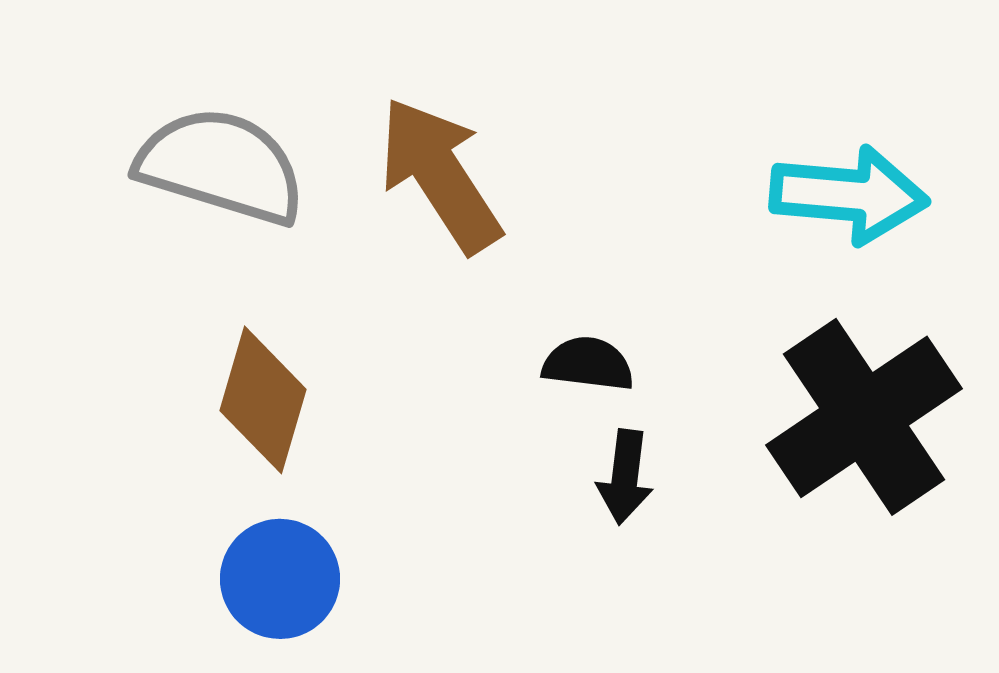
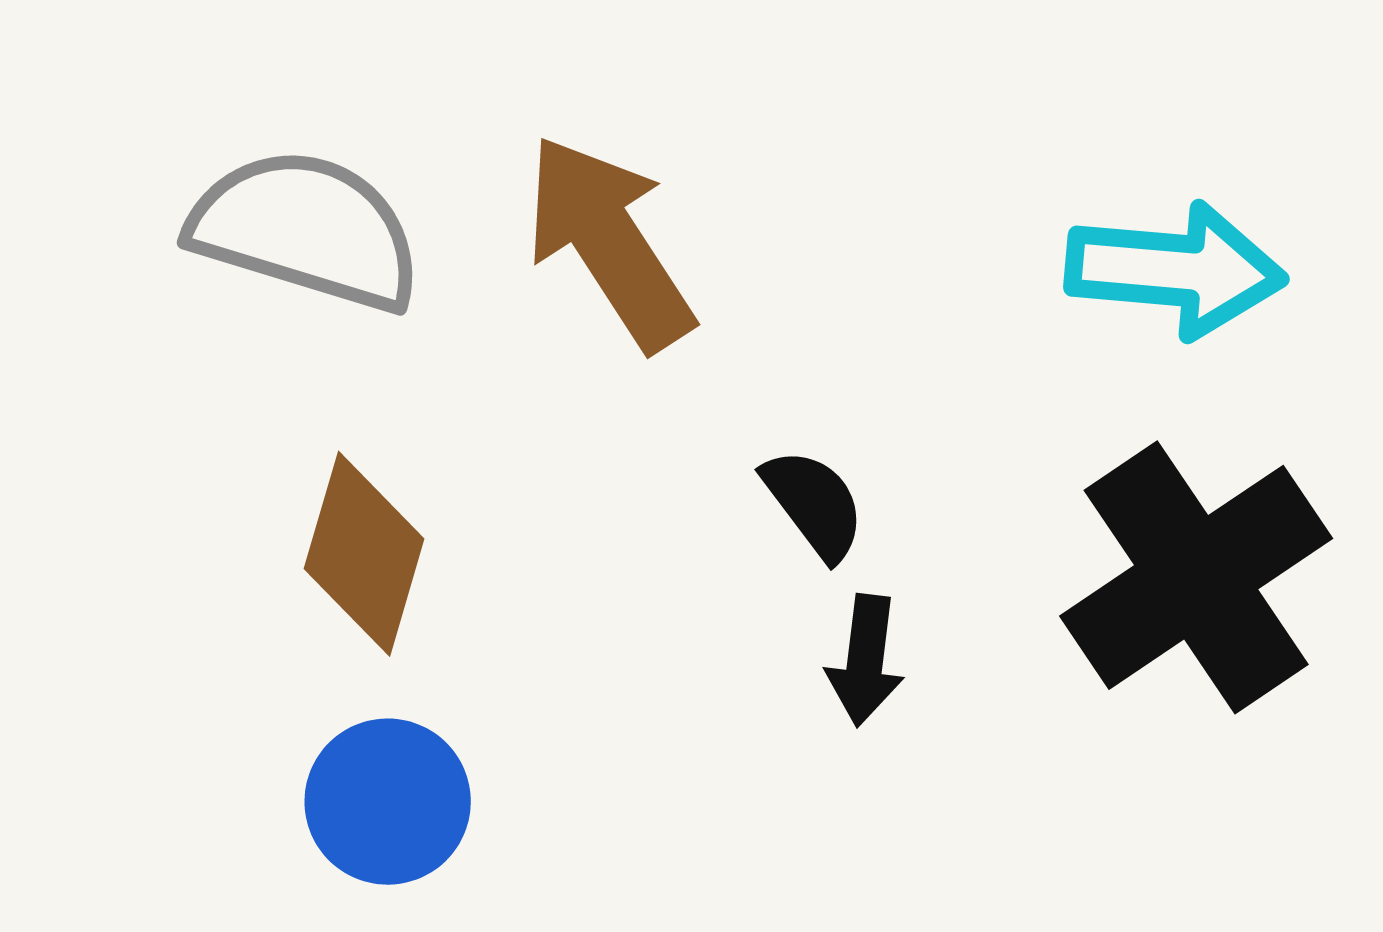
black semicircle: (588, 364) -> (814, 504), turned 46

